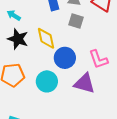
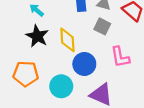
pink L-shape: (98, 59) -> (120, 57), moved

